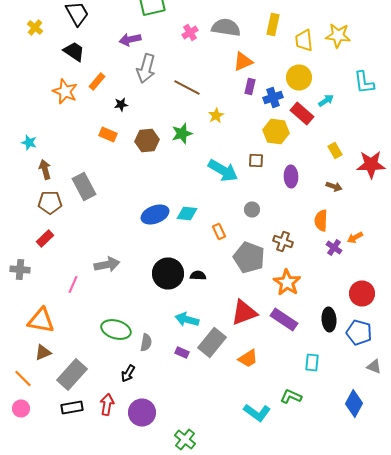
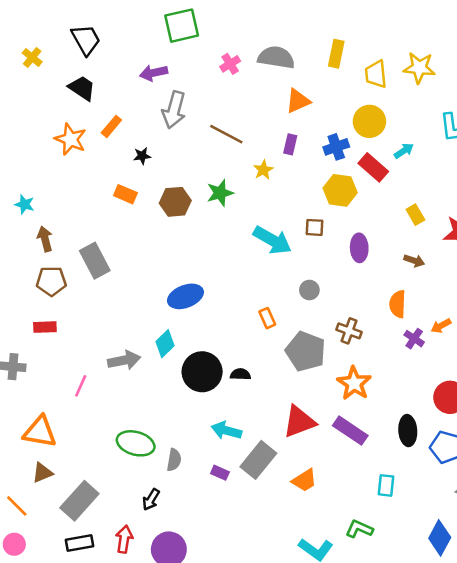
purple rectangle: (250, 86) -> (290, 144), moved
cyan diamond: (187, 214) -> (165, 344), moved, turned -50
red rectangle: (45, 238) -> (45, 327), turned 42

